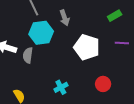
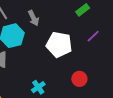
purple line: (122, 43) -> (93, 36), turned -40

